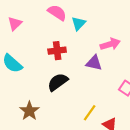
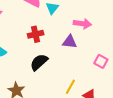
pink arrow: (110, 44) -> (82, 24), turned 30

